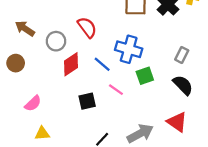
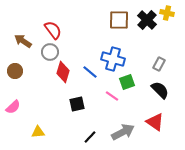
red semicircle: (87, 27) -> (53, 30), moved
red diamond: (71, 64) -> (63, 72), turned -40
pink line: (116, 90) -> (112, 96), moved
pink semicircle: (33, 103) -> (13, 107), moved

